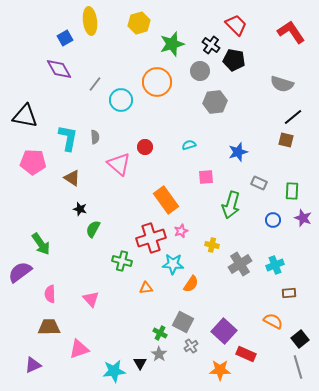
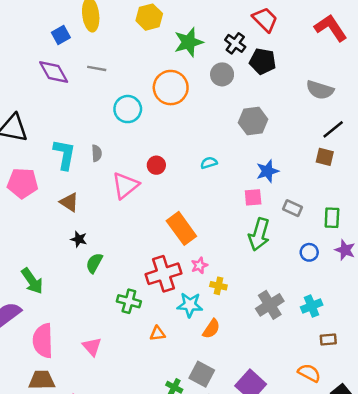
gray line: (95, 84) -> (97, 68), moved, turned 63
gray hexagon: (215, 102) -> (253, 121), moved
pink triangle: (119, 164) -> (125, 185), turned 40
pink square: (206, 177) -> (253, 197), moved
yellow cross: (212, 245) -> (218, 286), moved
pink semicircle: (50, 294) -> (43, 341), size x1.6

